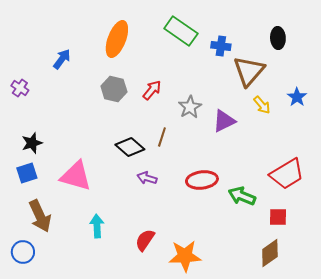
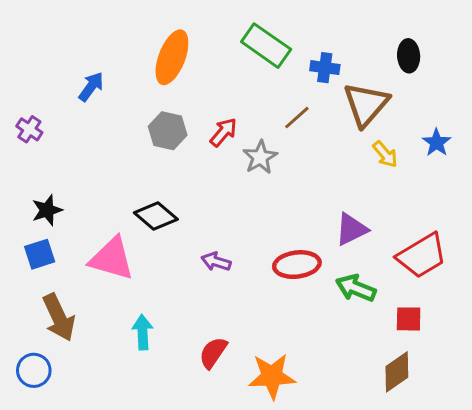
gray star: (190, 107) -> (260, 157), moved
purple triangle: (224, 121) -> (351, 229), moved
brown line: (162, 137) -> (297, 118), moved, turned 30
black diamond: (130, 147) -> (156, 216), moved

